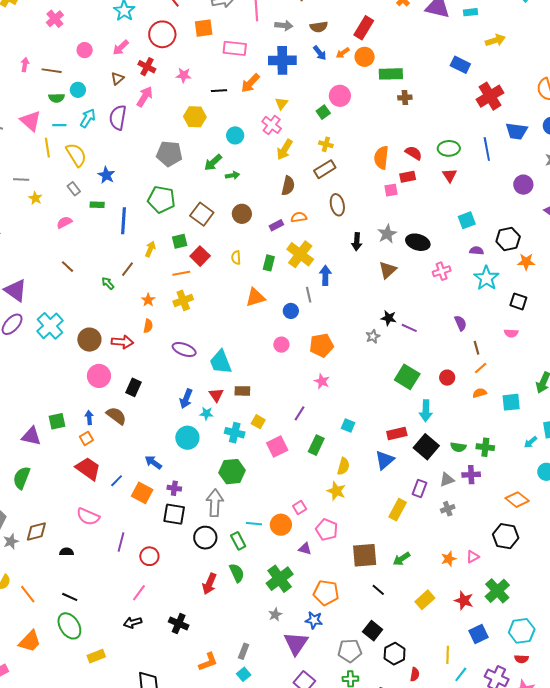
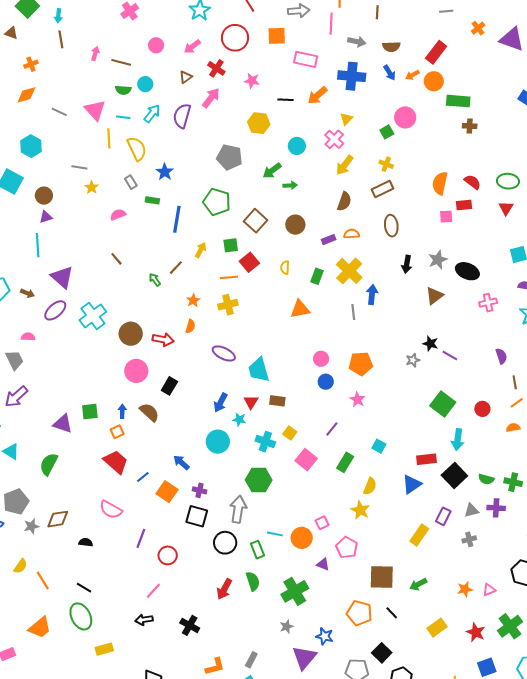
blue circle: (291, 311) -> (326, 382), moved
pink square: (277, 446) -> (306, 460), turned -30
orange pentagon: (326, 593) -> (359, 613), moved

